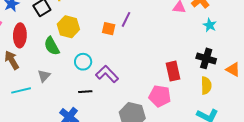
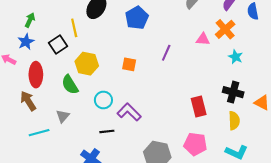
purple line: (126, 19) -> (166, 53), moved
pink pentagon: (160, 96) -> (195, 144), moved

